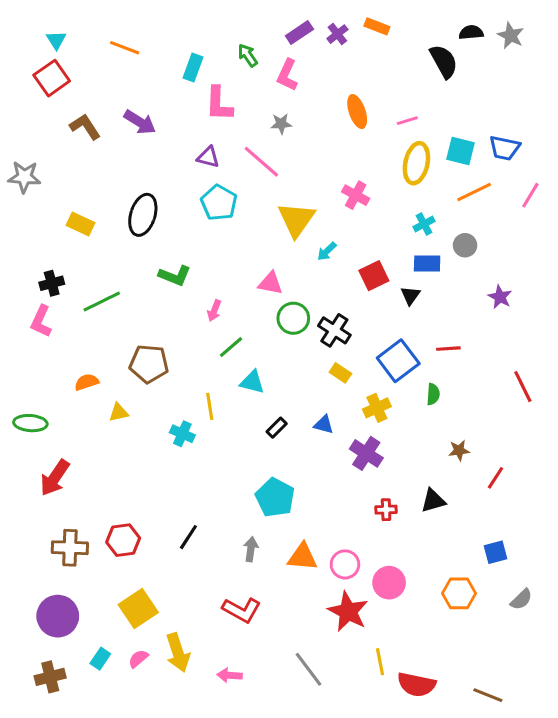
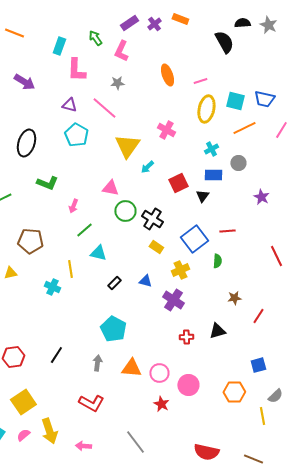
red star: (348, 612) -> (161, 404), size x0.6
yellow line: (380, 662) -> (262, 416), moved

